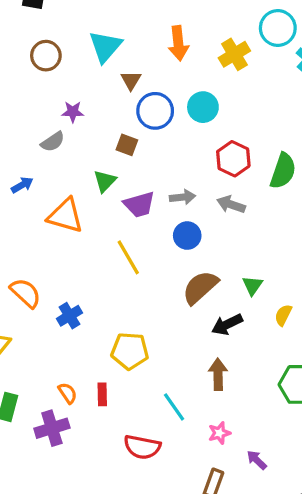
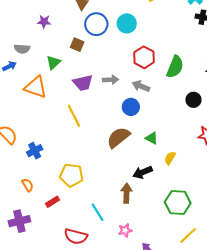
gray semicircle: (53, 142) -> (22, 49), moved, turned 35
green triangle: (105, 181) -> (53, 62), moved
blue circle: (187, 236) -> (131, 107), moved
green triangle: (253, 285) -> (152, 138), turned -40
black arrow: (227, 324) -> (143, 172), moved
orange semicircle: (68, 393) -> (28, 185), moved
red rectangle: (102, 394) -> (53, 202), turned 56

